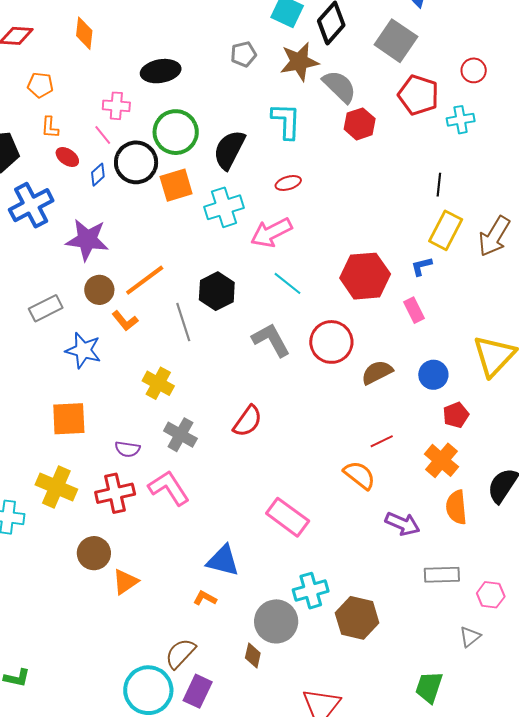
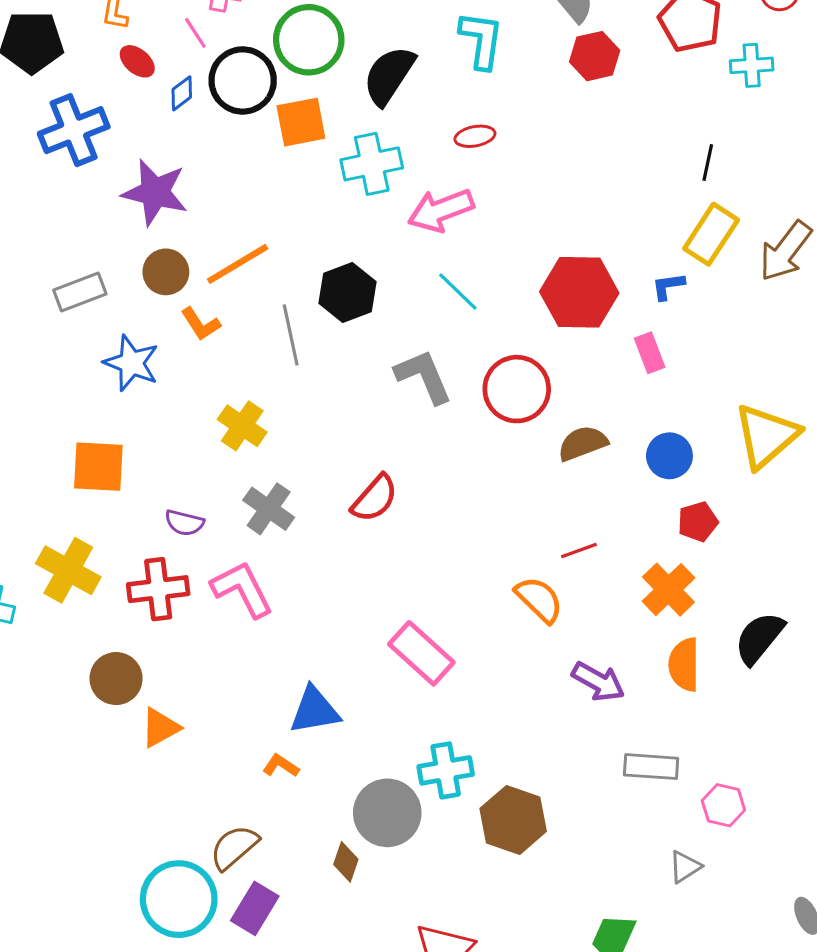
blue triangle: (223, 561) -> (315, 710), turned -30

